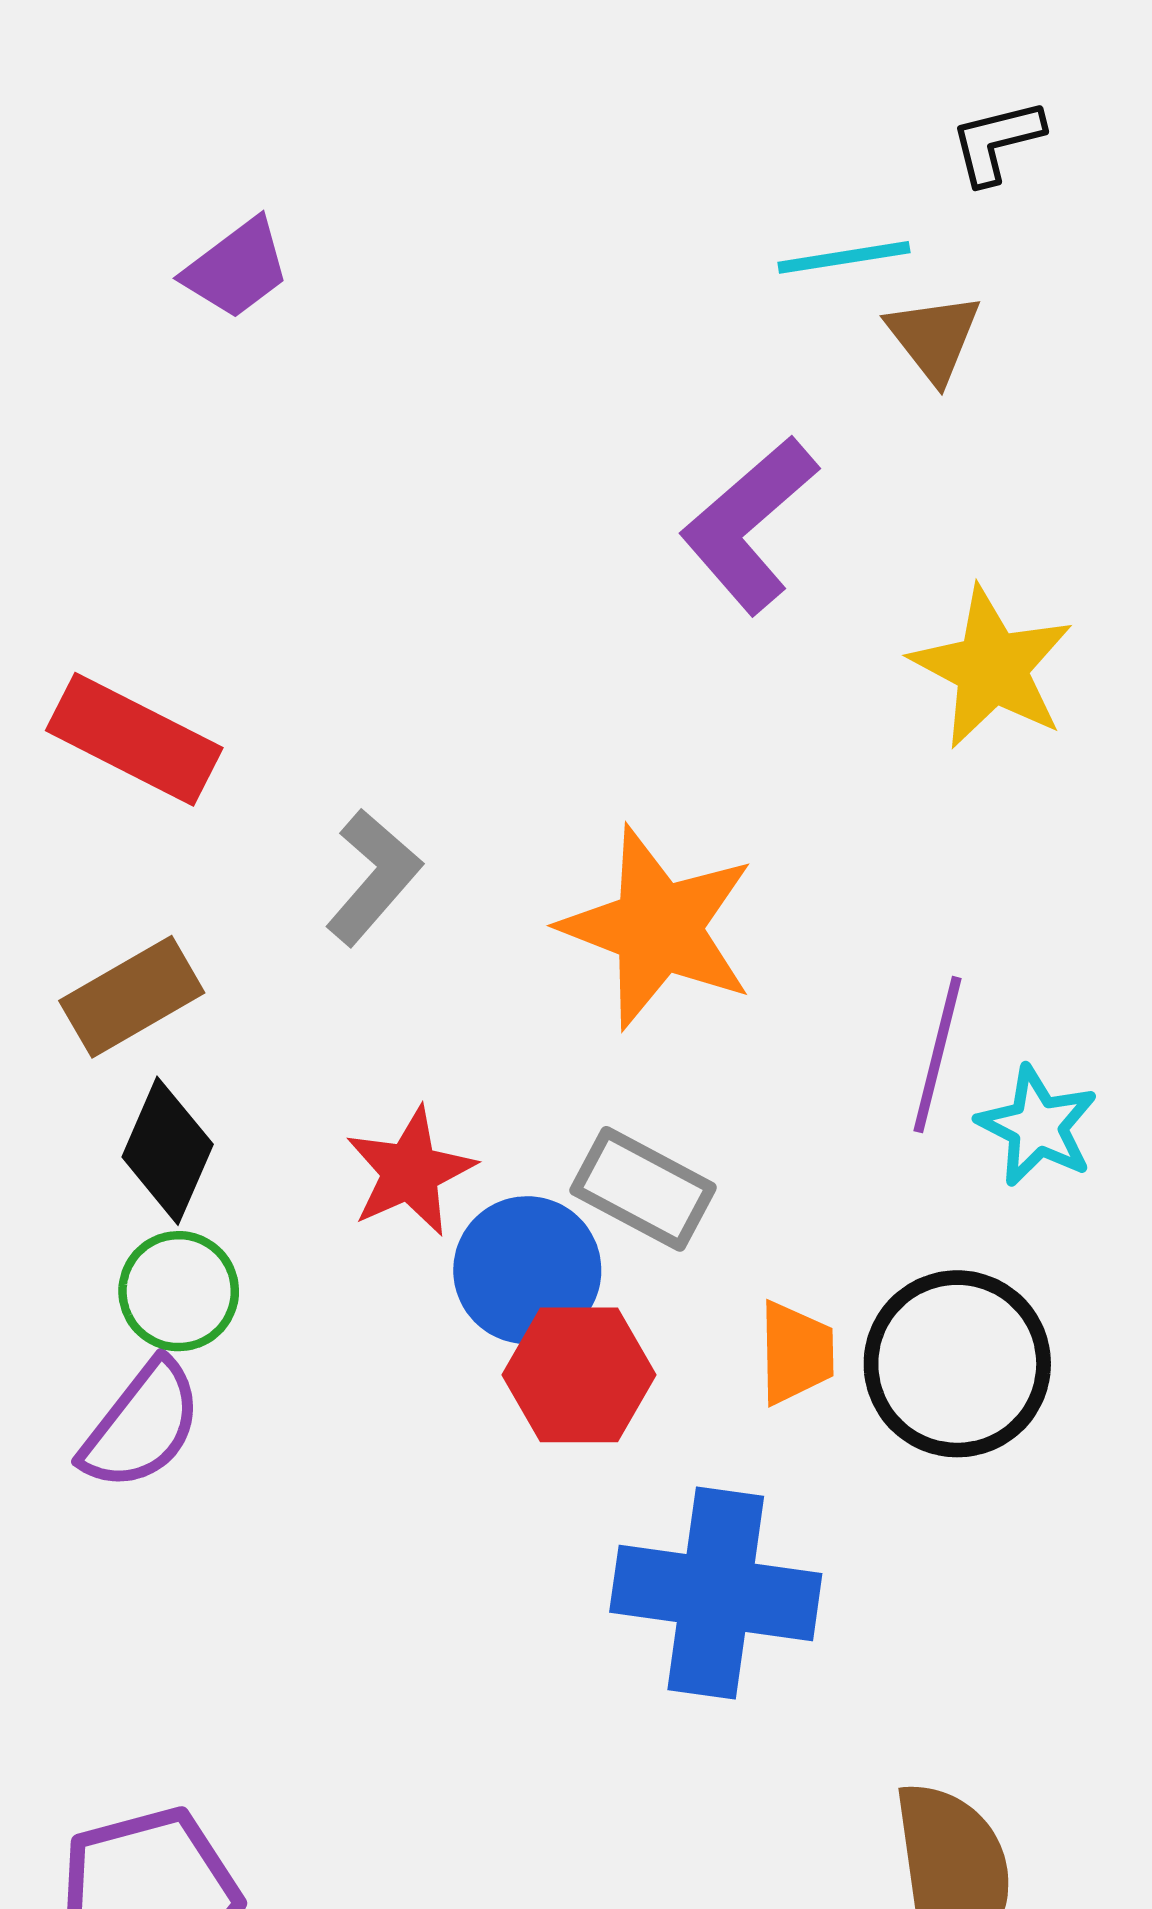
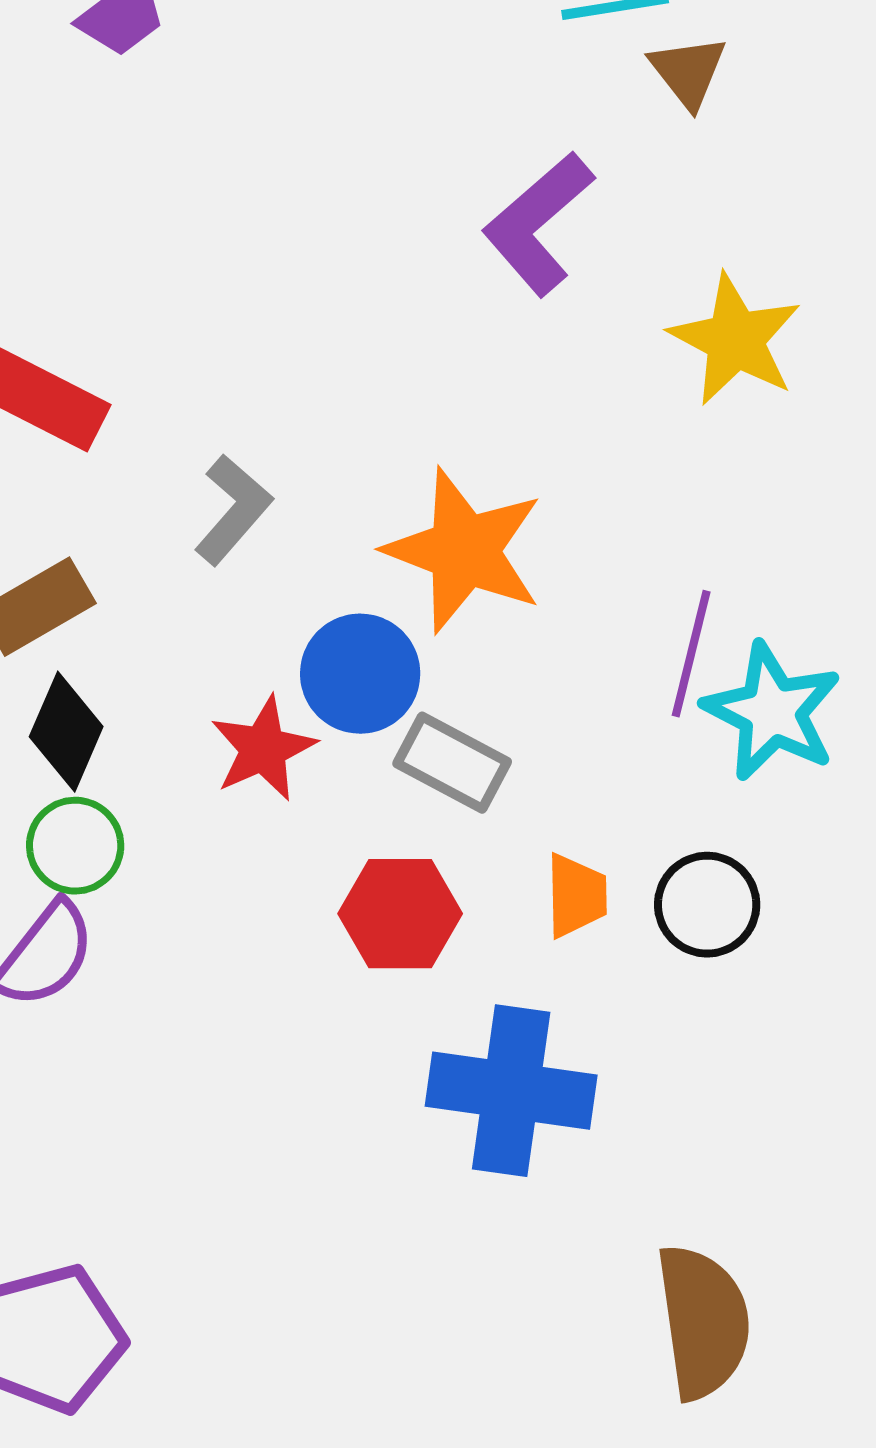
cyan star: (1037, 1126) -> (772, 712), size x1.4
blue circle: (527, 1270) -> (360, 674), moved
black circle: (957, 1364) -> (707, 905), size x0.7

